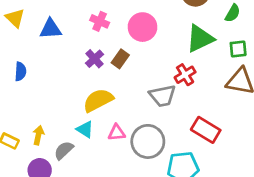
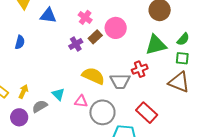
green semicircle: (233, 13) -> (183, 39), moved
brown rectangle: (120, 59) -> (95, 37), moved
yellow semicircle: (98, 100) -> (93, 76), moved, turned 40

